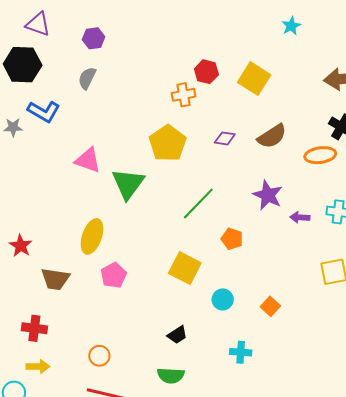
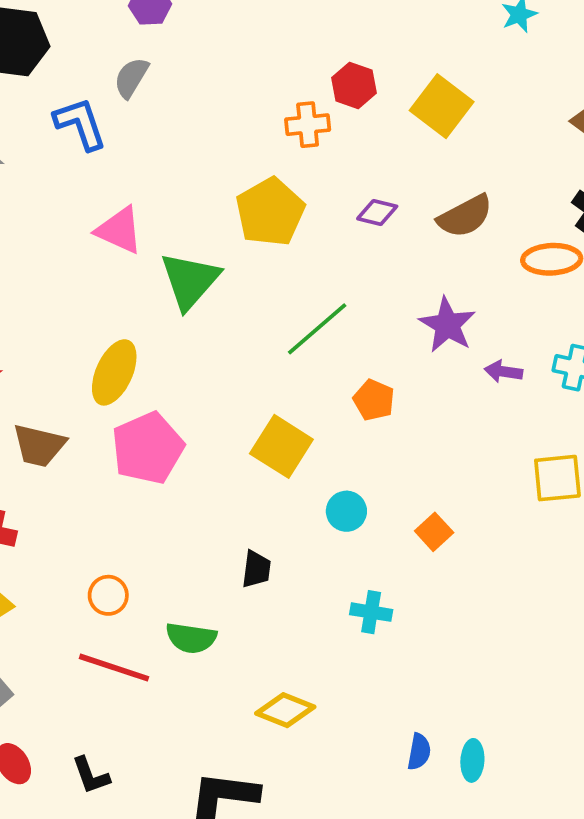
blue L-shape: (44, 111) -> (80, 124), moved, turned -144
pink pentagon: (114, 275) -> (148, 448), size x1.5
black trapezoid: (177, 335) -> (256, 569), turned -55
green semicircle: (171, 376) -> (191, 638), moved

